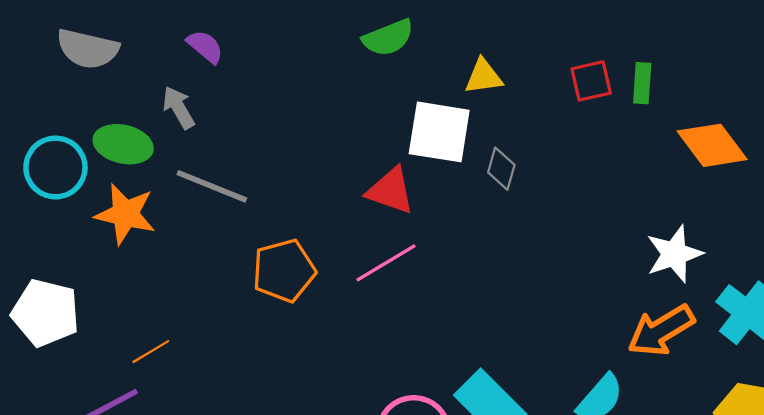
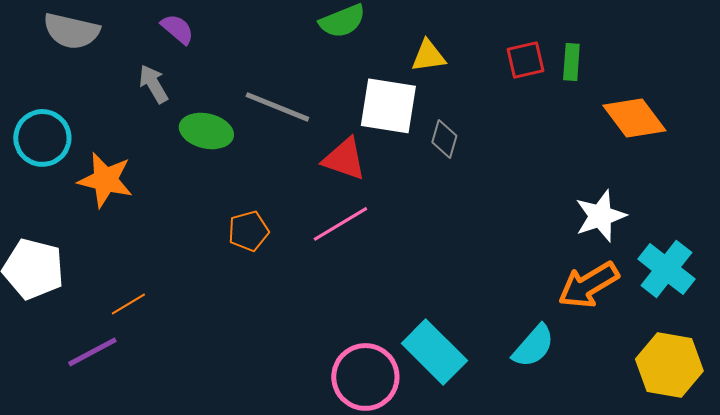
green ellipse: (123, 144) -> (206, 131), moved
gray line: (212, 186) -> (277, 107), moved
orange pentagon: (284, 271) -> (248, 231), size x0.7

